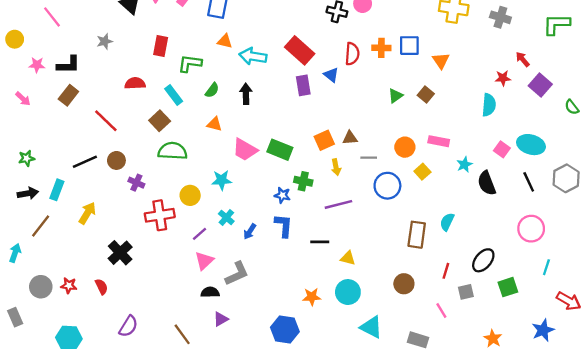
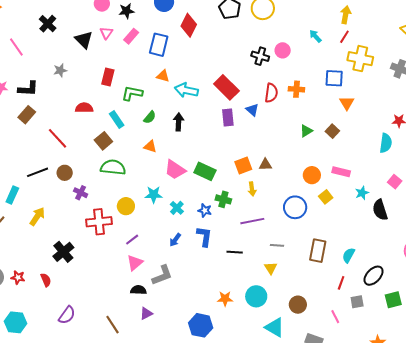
blue square: (409, 46) -> (334, 78), moved
gray line: (369, 158) -> (277, 245), moved
cyan cross: (226, 217) -> (177, 208), moved
cyan semicircle: (447, 222) -> (349, 255), moved
yellow triangle: (348, 258) -> (271, 268), moved, turned 40
brown circle: (404, 284) -> (298, 305), moved

